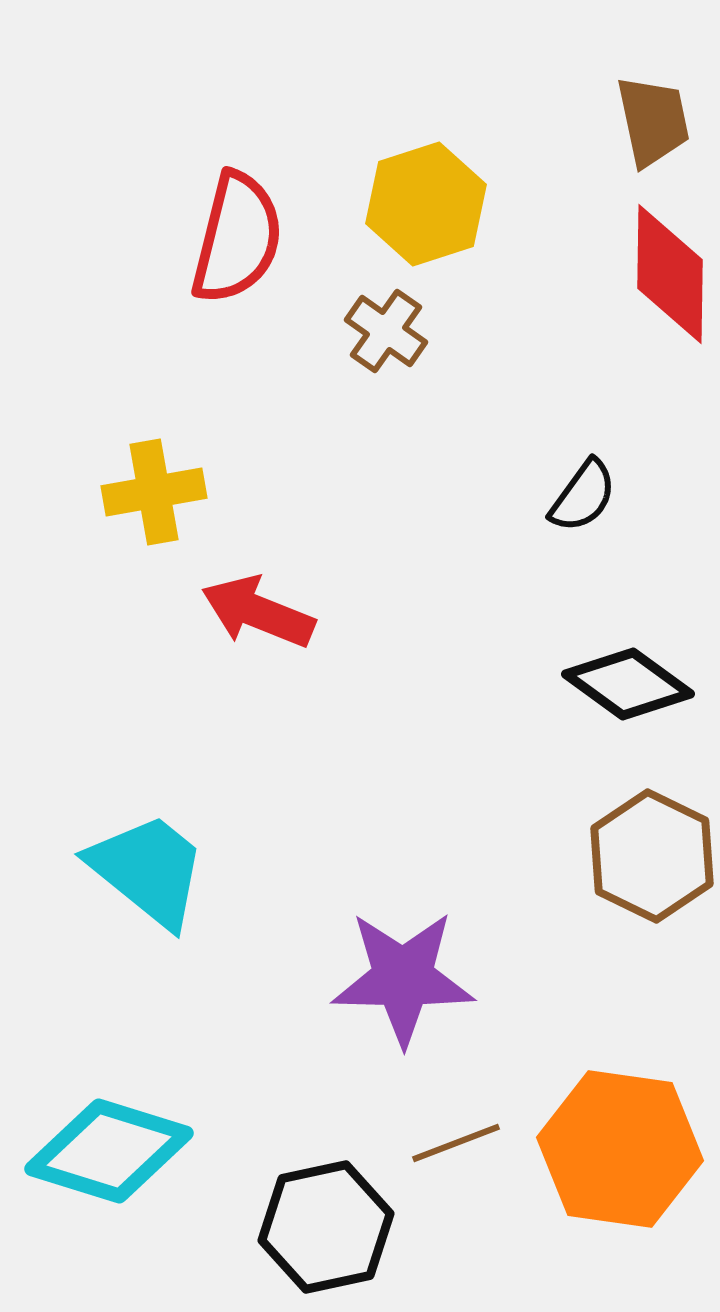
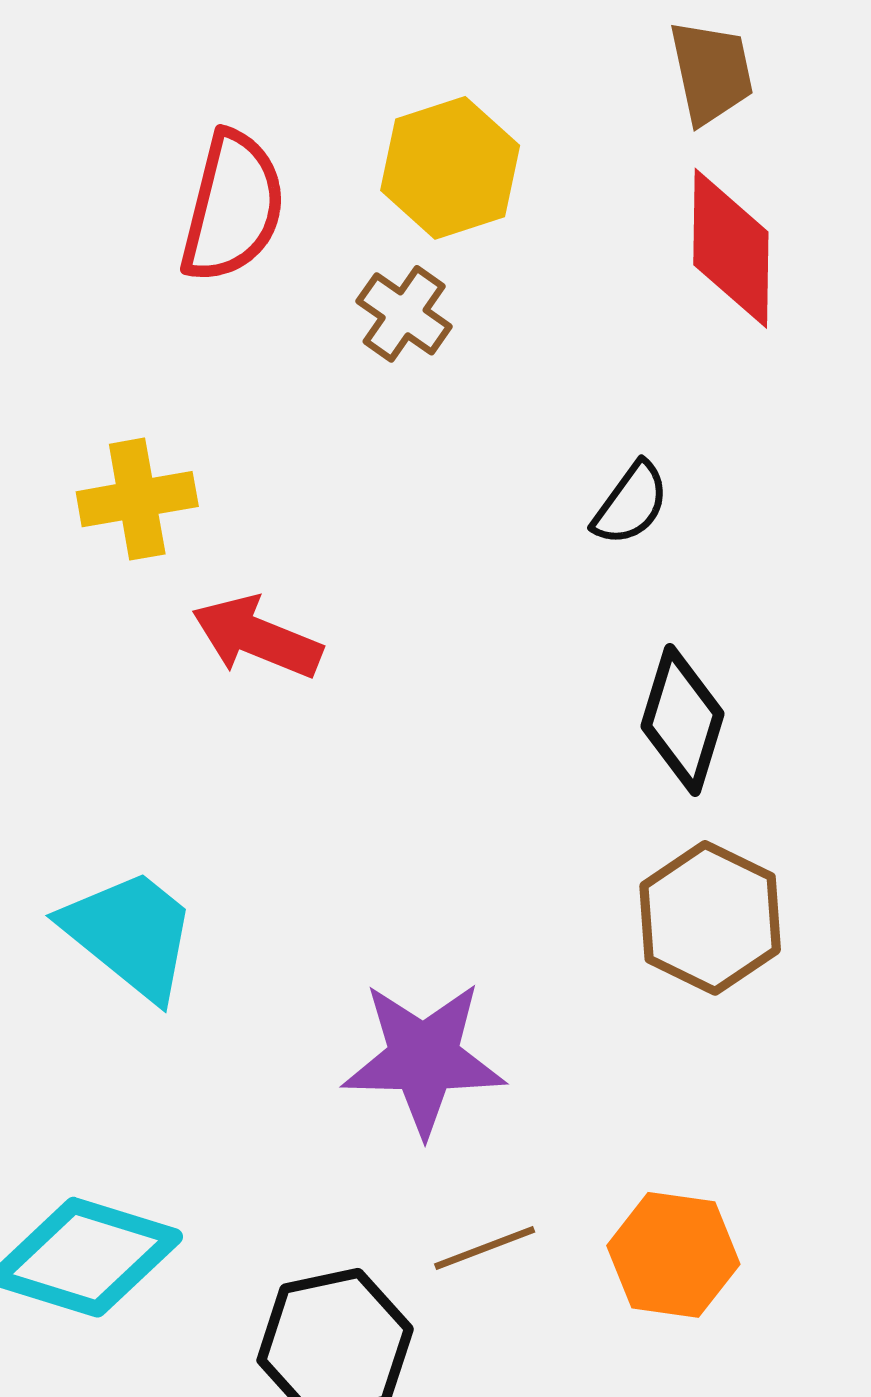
black diamond: (628, 684) -> (682, 720), turned 71
orange hexagon: (620, 1149) -> (673, 1255), size x0.7

